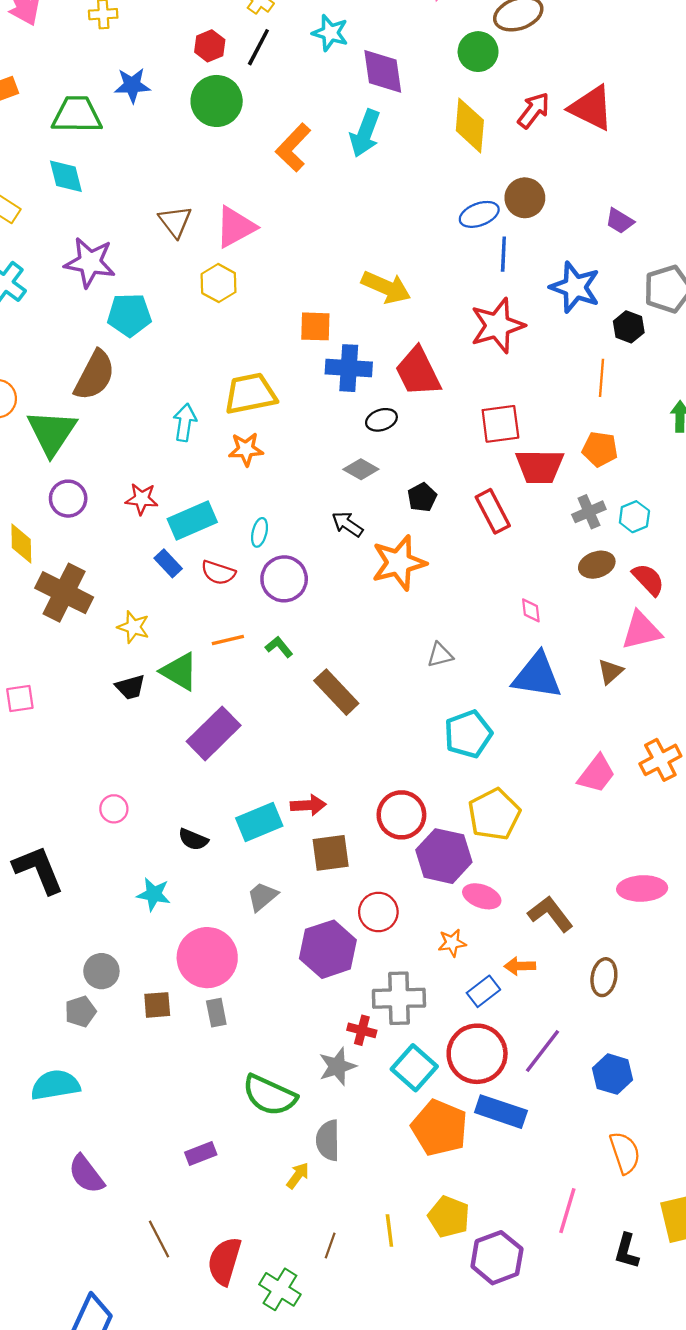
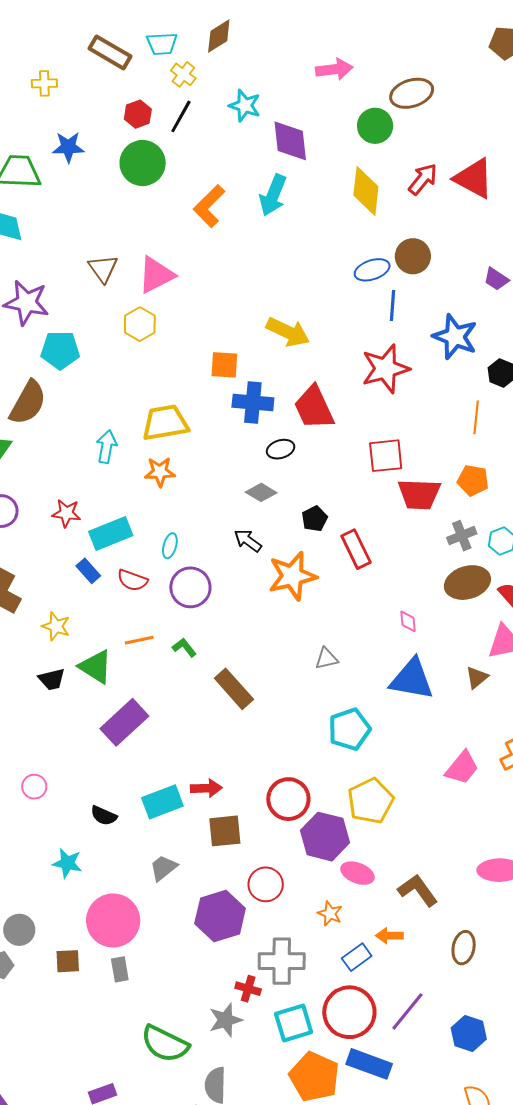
red rectangle: (493, 511) -> (356, 549), moved
brown ellipse: (597, 565) -> (467, 583), size x1.4
orange star: (452, 943) -> (330, 913), turned 30
cyan square: (414, 1068) -> (294, 1023), turned 30

